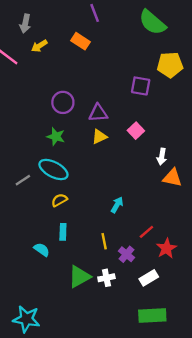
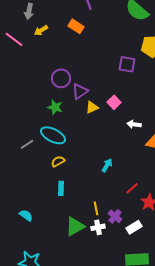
purple triangle: (98, 113) -> (80, 91), moved, turned -30
pink square: (136, 131) -> (114, 102), moved
white arrow: (162, 157) -> (134, 124), moved, turned 88
yellow line: (104, 241) -> (96, 208), moved
cyan semicircle: (42, 250) -> (26, 215), moved
purple cross: (126, 254) -> (115, 216), moved

